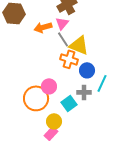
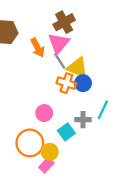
pink triangle: (62, 23) -> (59, 43), size x1.5
orange arrow: (43, 27) -> (38, 48), turned -102
blue circle: (87, 70) -> (83, 83), moved
orange circle: (36, 98) -> (30, 143), moved

